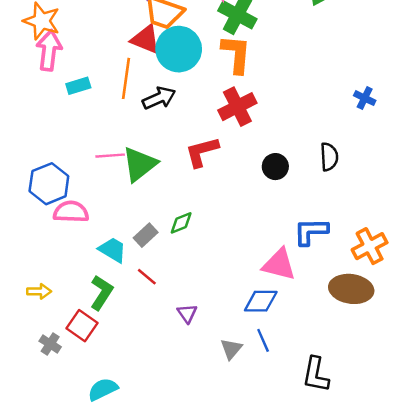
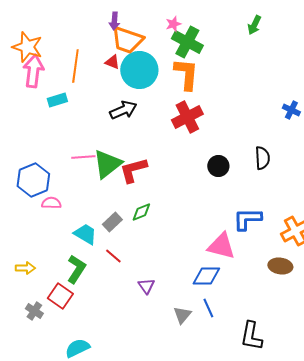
red triangle: (146, 39) -> (112, 62), size x0.6
orange line: (126, 78) -> (75, 66), moved
red L-shape: (202, 152) -> (133, 170), moved
pink semicircle: (71, 212) -> (51, 203), size x0.7
brown ellipse: (351, 289) -> (280, 266), size x0.7

